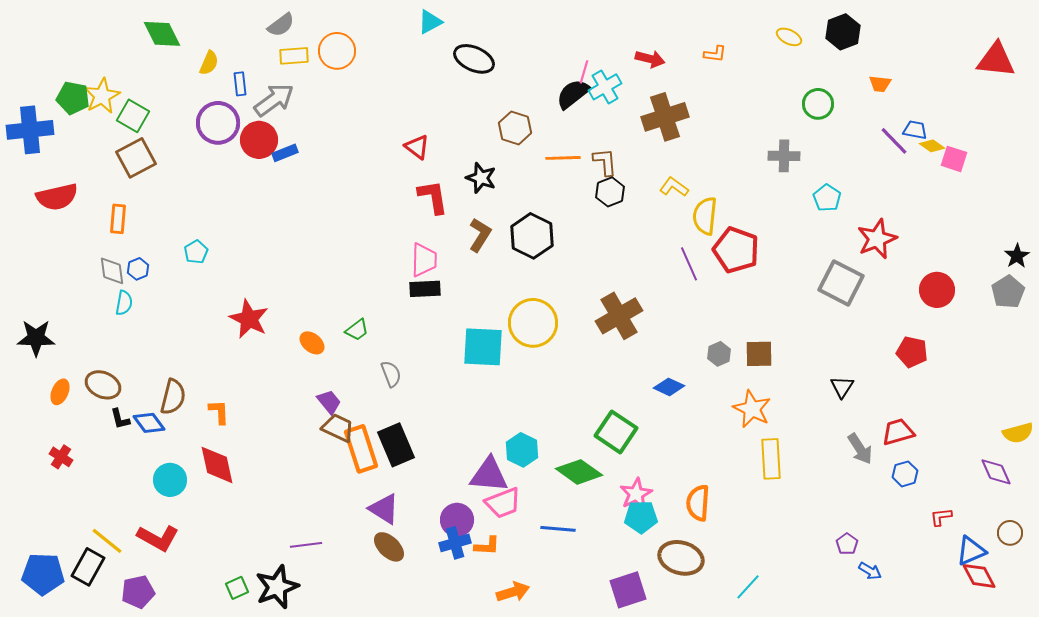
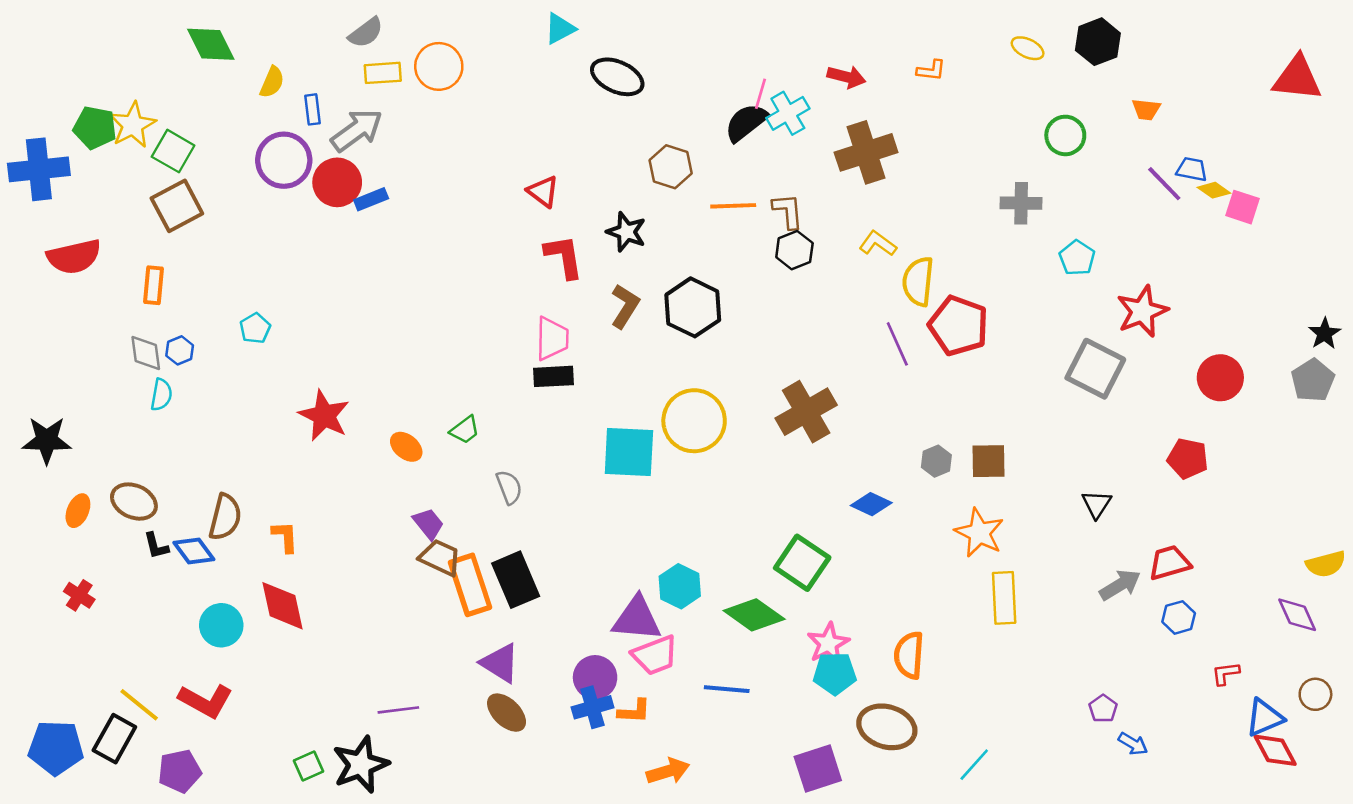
gray arrow: (860, 449) -> (1120, 585), turned -88

